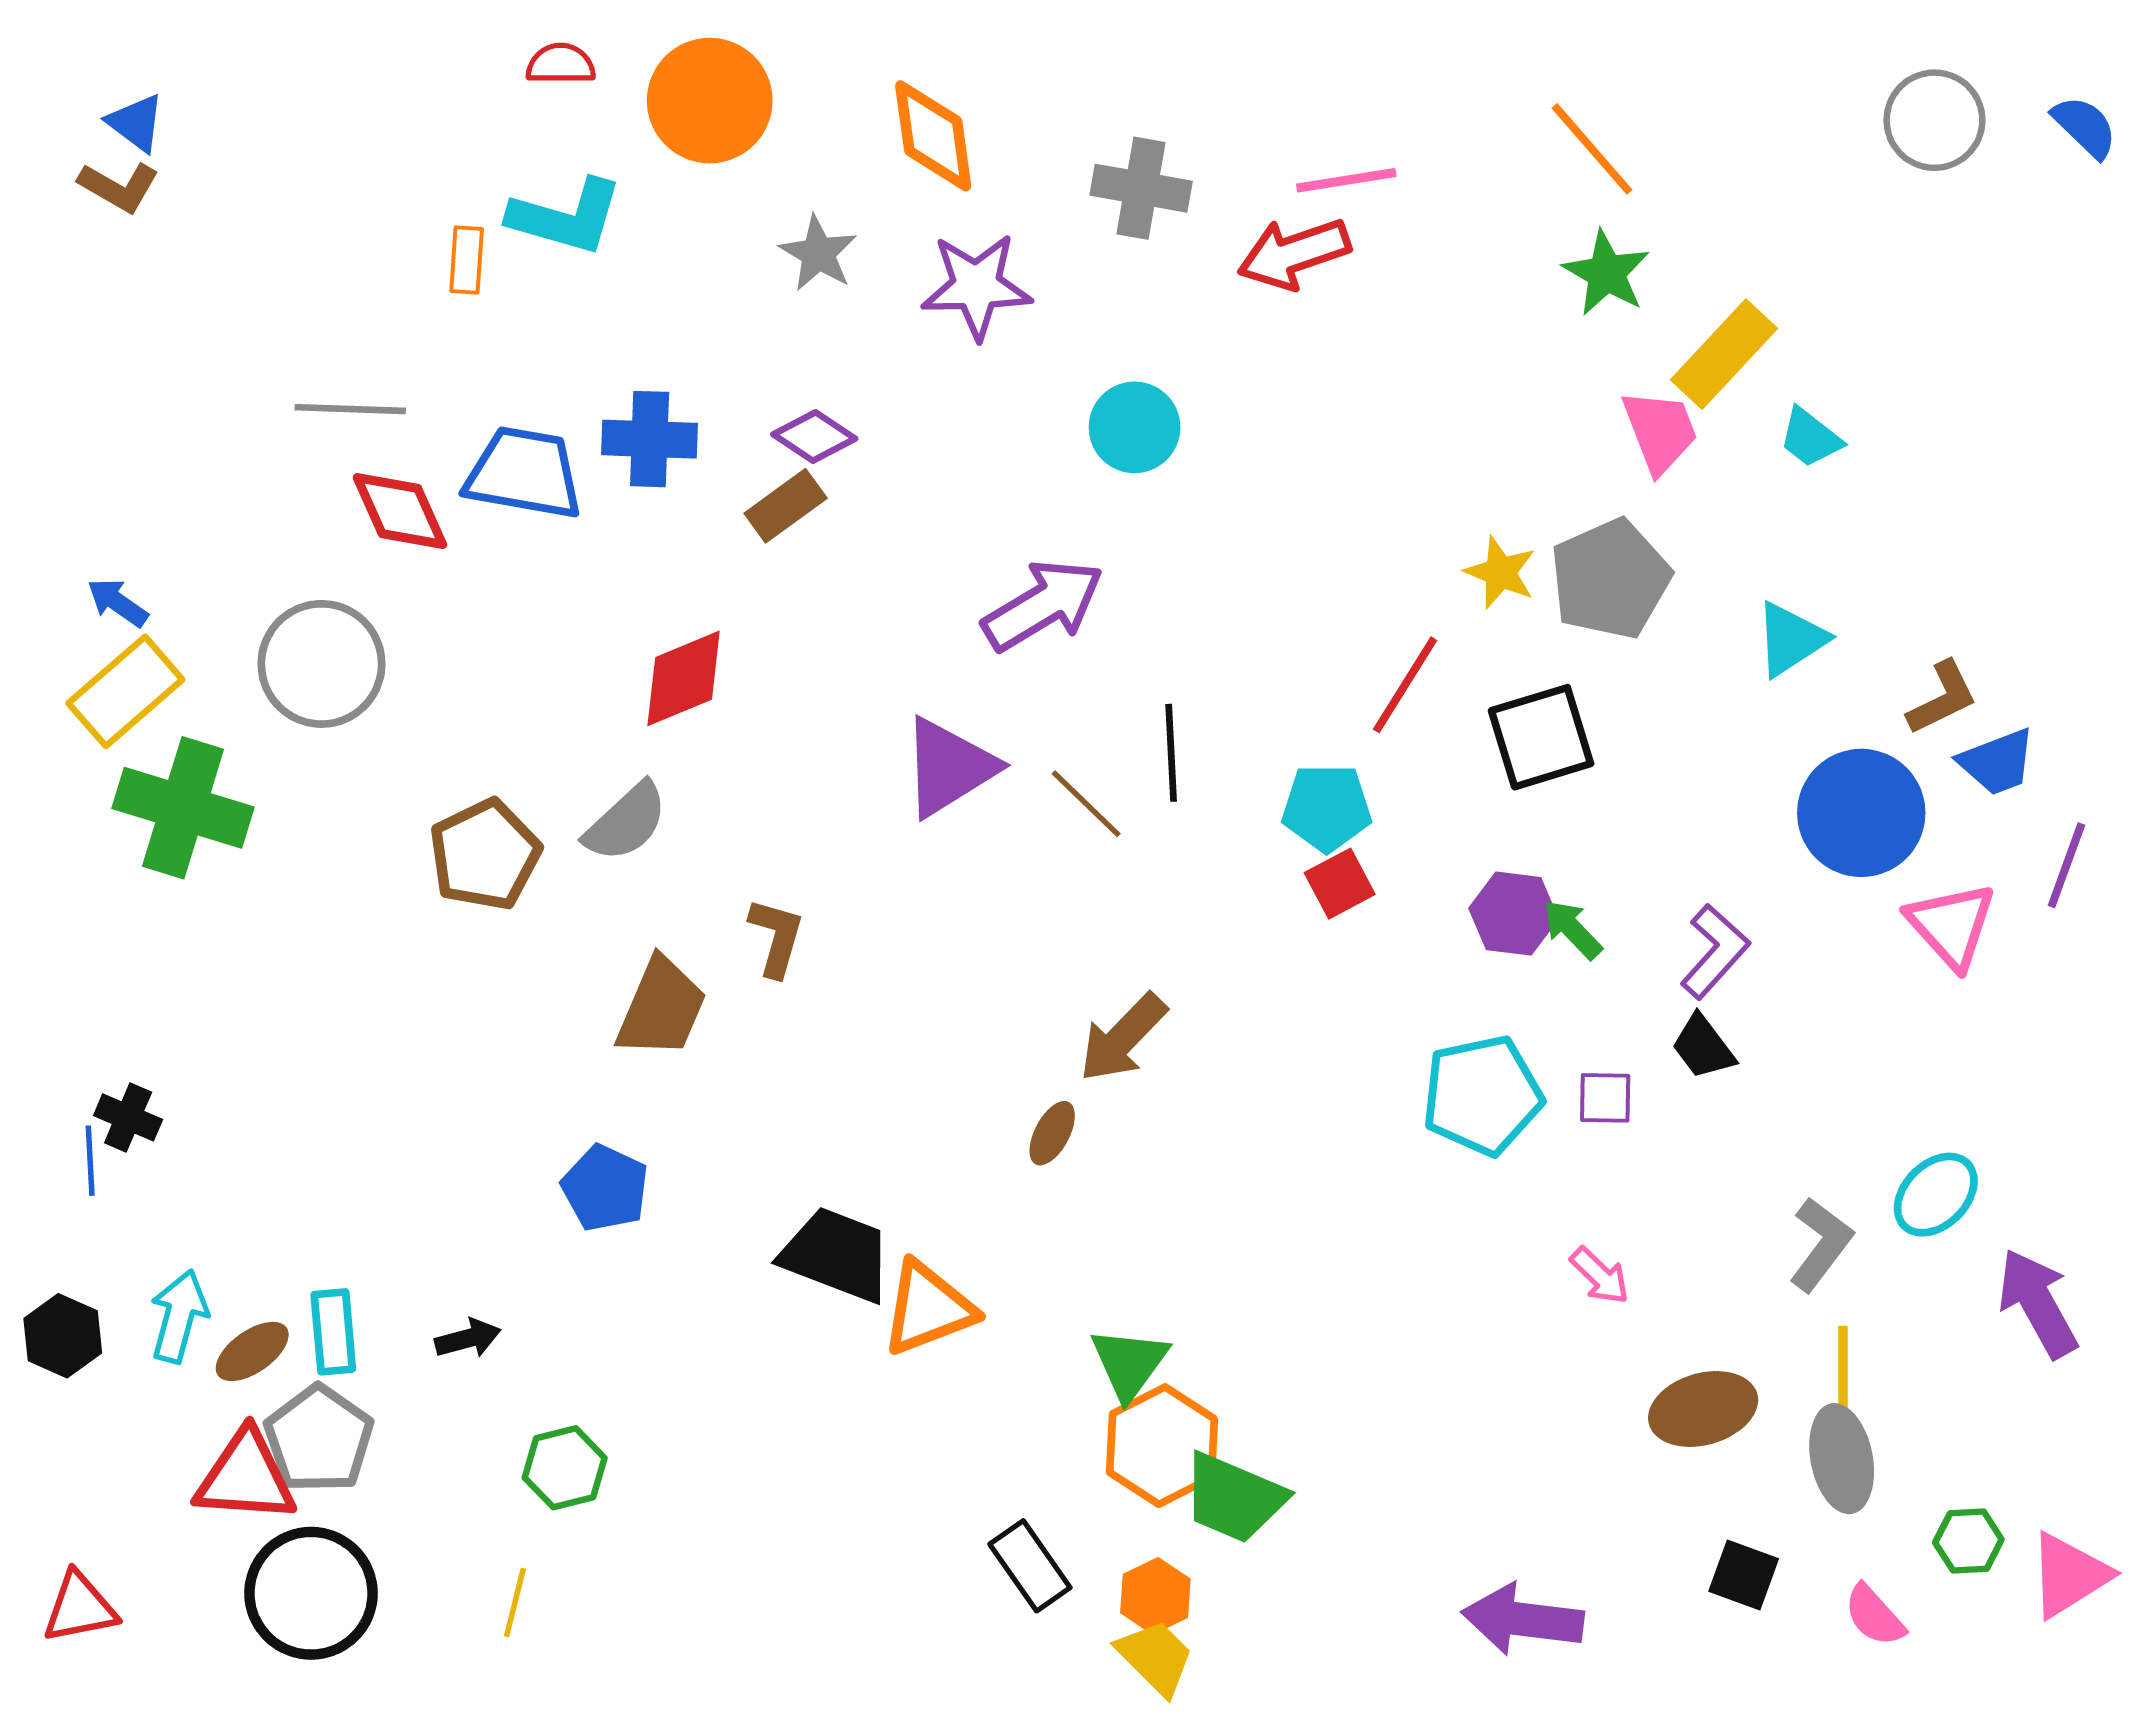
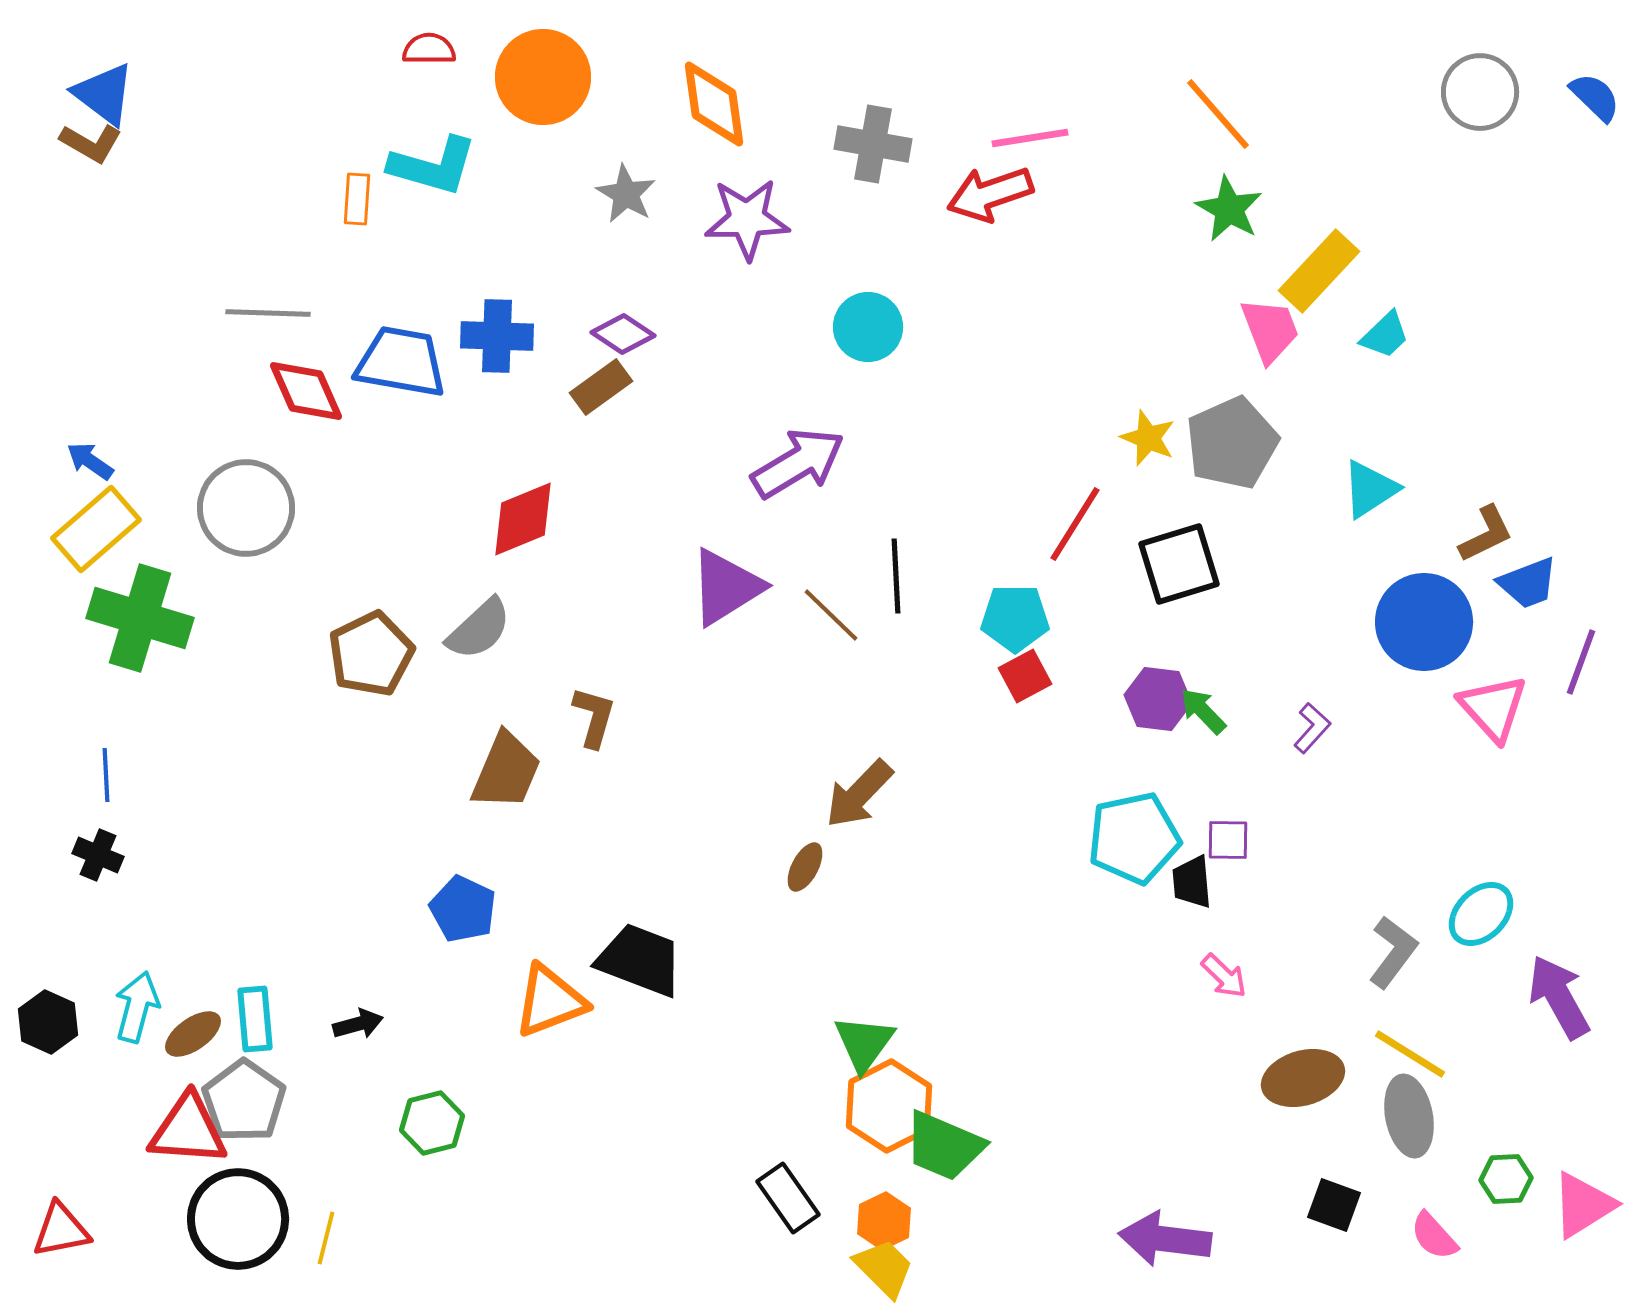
blue triangle: (136, 123) -> (104, 94), size x1.4
cyan trapezoid: (1810, 438) -> (1385, 335), turned -82
purple L-shape: (1715, 951) -> (1312, 728), size x0.7
black trapezoid: (1703, 1047) -> (1192, 882), moved, turned 32
blue line: (90, 1161) -> (106, 775), moved
orange triangle: (928, 1308) -> (550, 1001), moved
yellow line: (1843, 1378) -> (1410, 1054), turned -58
yellow line: (515, 1602) -> (326, 1238), moved

